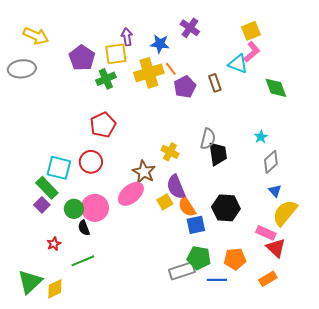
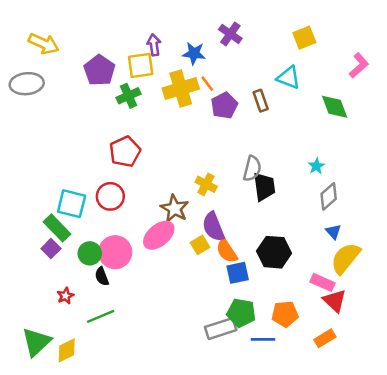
pink L-shape: (252, 52) -> (359, 65), moved

